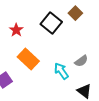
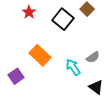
red star: (16, 30) -> (29, 12), moved

